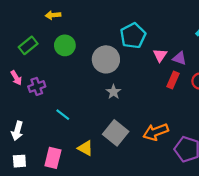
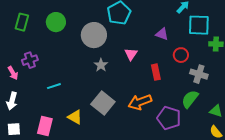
green rectangle: (28, 45) -> (22, 22), turned -36
pink triangle: (160, 55) -> (131, 54), moved
pink arrow: (16, 78) -> (13, 73), moved
red rectangle: (173, 80) -> (156, 72), moved, turned -35
cyan line: (63, 115) -> (54, 86), turned -56

